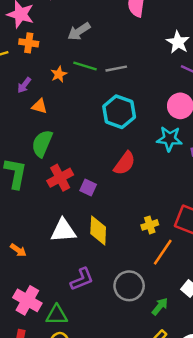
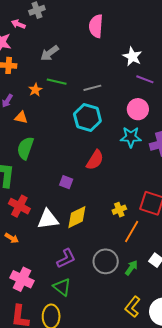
gray line: (116, 69) -> (92, 88), moved
red cross: (60, 178) -> (19, 206), moved, turned -30
yellow diamond: (98, 230) -> (77, 217), turned 65
green arrow: (160, 306) -> (131, 268), moved
green triangle: (57, 315) -> (62, 287), moved, turned 42

